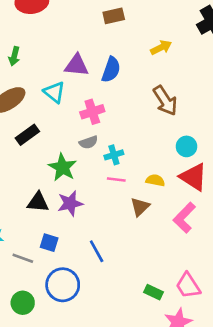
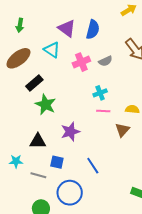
purple triangle: (77, 65) -> (67, 28), turned 36
gray semicircle: (89, 142) -> (105, 61), moved
green star: (62, 167) -> (45, 105), moved
black triangle: (38, 202) -> (38, 141), moved

